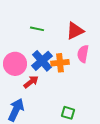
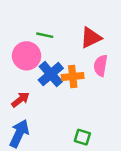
pink circle: (15, 64) -> (27, 56), moved
red arrow: (31, 82) -> (20, 100), moved

